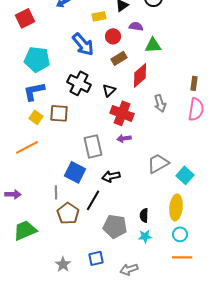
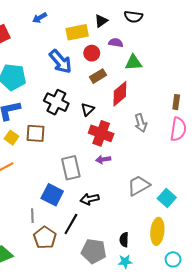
yellow rectangle: (99, 16) -> (77, 32), size x1.5
cyan circle: (180, 234) -> (173, 259), moved

